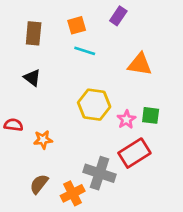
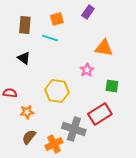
cyan line: (85, 51) -> (50, 38), moved
yellow hexagon: (94, 105) -> (57, 91), moved
pink star: (126, 119) -> (87, 70), moved
orange star: (43, 140) -> (27, 112), moved

